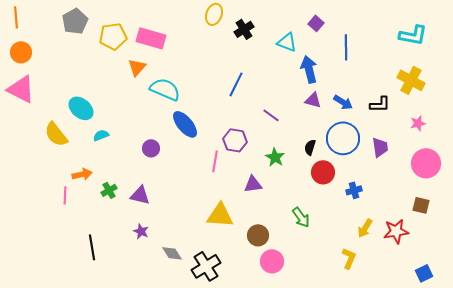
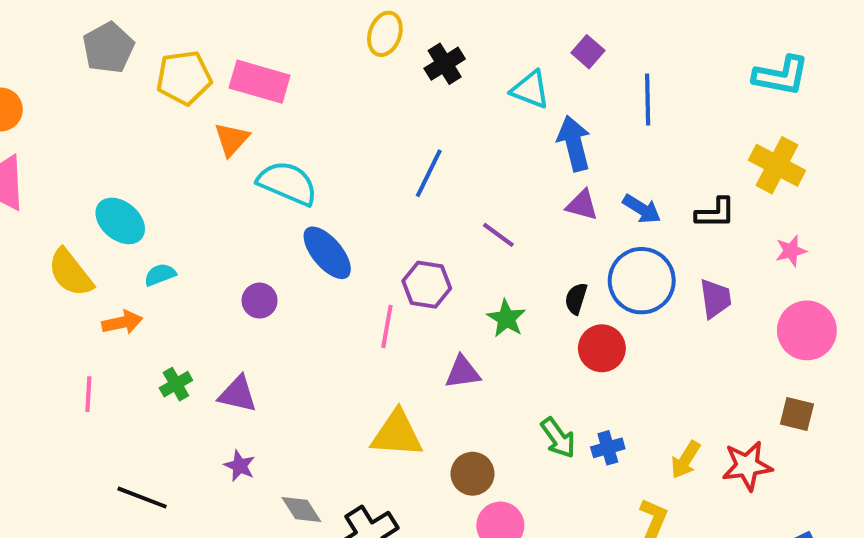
orange arrow: (82, 174) -> (122, 322), moved
blue cross: (354, 190) -> (608, 448), moved
black line: (92, 247) -> (142, 498), turned -60

